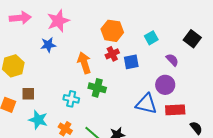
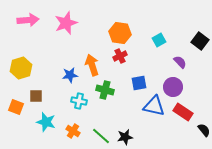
blue star: (48, 45) -> (70, 75), moved
blue square: (131, 62) -> (139, 83), moved
red rectangle: (175, 110) -> (183, 112), turned 36

